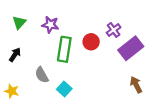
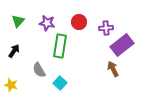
purple cross: (114, 30) -> (106, 28), turned 32
red circle: (91, 42) -> (79, 22), moved
brown arrow: (136, 85) -> (113, 69), moved

